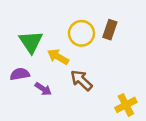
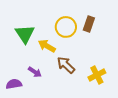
purple semicircle: (20, 74) -> (14, 84), moved
yellow cross: (126, 105) -> (97, 75), moved

